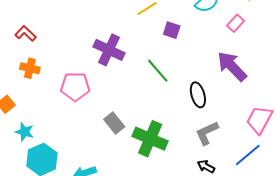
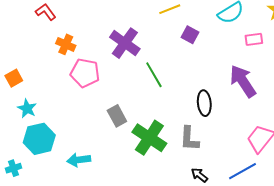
pink rectangle: (235, 23) -> (254, 39), turned 30
orange cross: (30, 68) -> (66, 44), moved
green line: (158, 71) -> (154, 75), moved
gray L-shape: (207, 133) -> (189, 139), moved, turned -72

